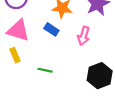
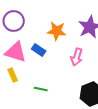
blue rectangle: (51, 29) -> (39, 50), moved

